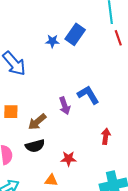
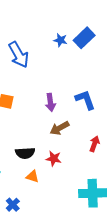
purple arrow: (65, 106) -> (50, 102), moved
brown arrow: (37, 122) -> (59, 128), moved
black semicircle: (35, 146) -> (25, 153), moved

